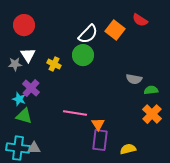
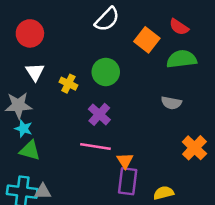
white semicircle: (88, 34) -> (107, 19), moved
gray star: (15, 64) -> (18, 105), moved, size x1.5
purple cross: (31, 88) -> (99, 114), moved
green semicircle: (151, 90) -> (182, 59), moved, size x1.6

